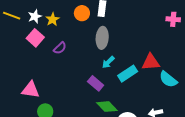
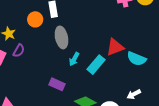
purple semicircle: (60, 48) -> (19, 51), moved
purple rectangle: (96, 83) -> (57, 84), moved

